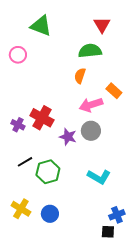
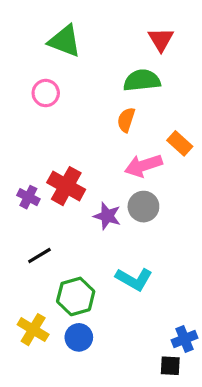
pink circle: (18, 55) -> (46, 93), moved
green hexagon: (48, 172) -> (76, 296), moved
cyan L-shape: (99, 177) -> (134, 279), moved

